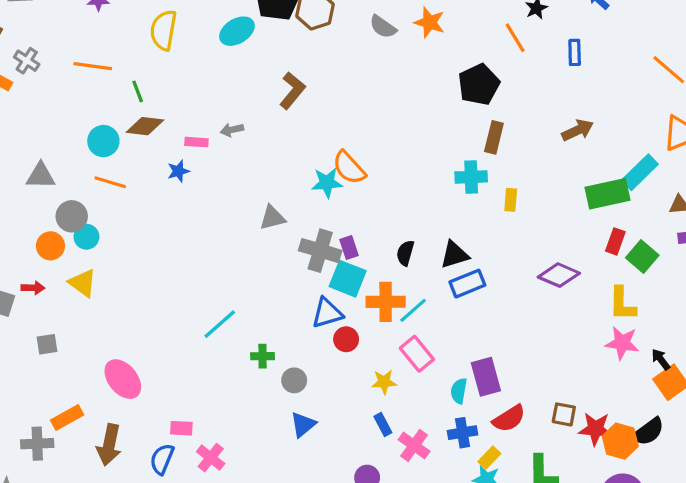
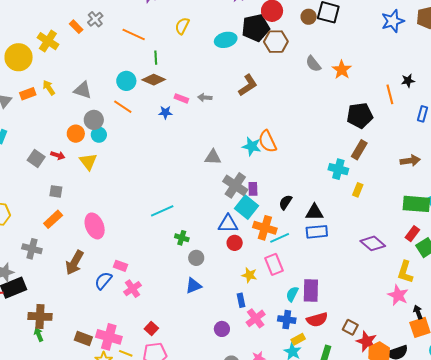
yellow semicircle: (163, 30) -> (182, 26), size x0.7
orange rectangle: (67, 418) -> (53, 219), moved, turned -30

